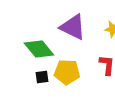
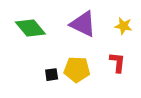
green diamond: (39, 49) -> (30, 28), moved

